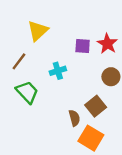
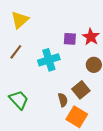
yellow triangle: (38, 31) -> (20, 20), moved
cyan cross: (58, 71) -> (49, 60), size x1.5
green trapezoid: (27, 92) -> (19, 100), moved

